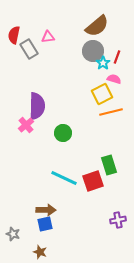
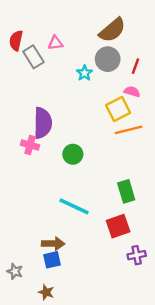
cyan star: (103, 63) -> (84, 73), moved
pink cross: (26, 125) -> (30, 145), turned -35
red square: (93, 181) -> (118, 226), moved

